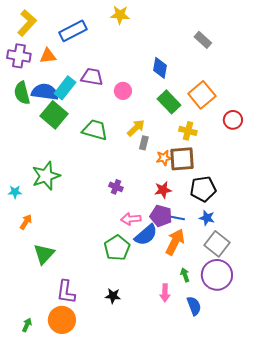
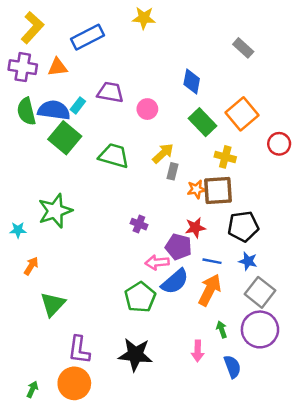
cyan rectangle: (65, 88) -> (78, 105), size x0.6
purple pentagon: (161, 216) -> (178, 247), moved
black star: (113, 296) -> (135, 355), size x1.8

